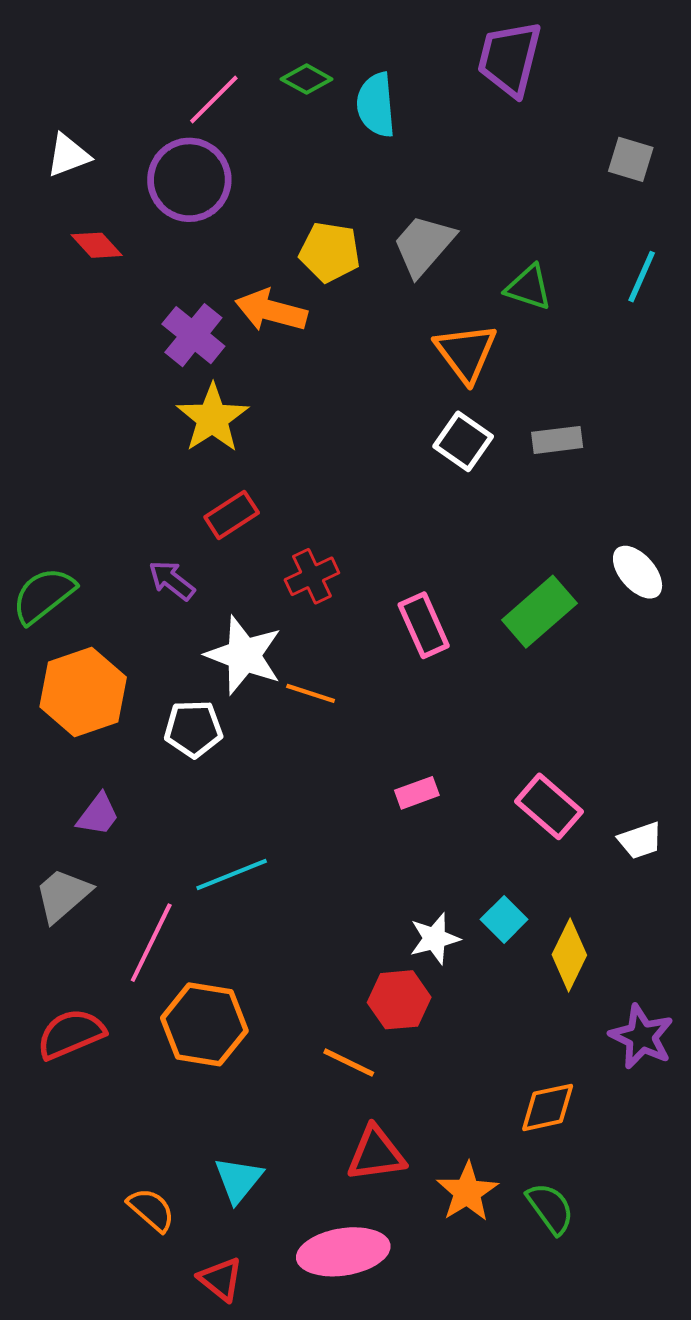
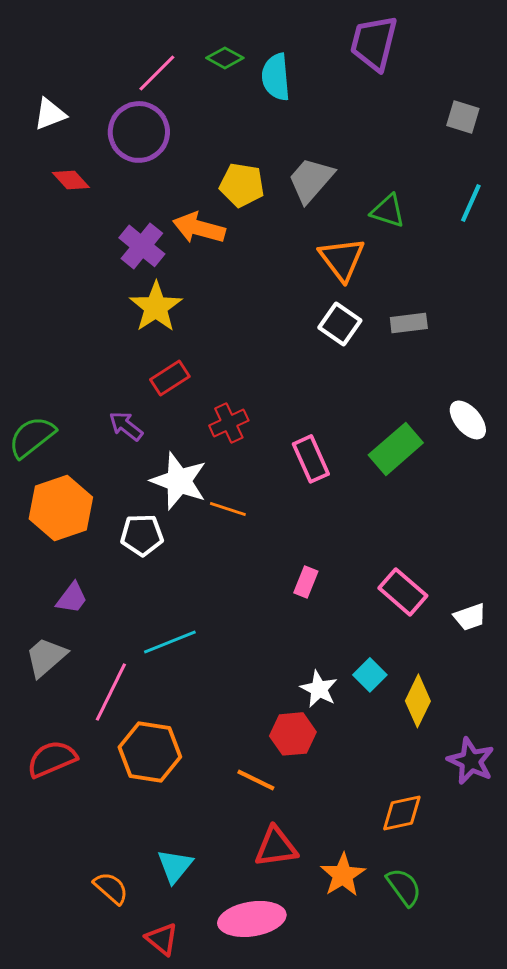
pink rectangle: (417, 793) -> (306, 582), turned -48
white star: (435, 939) -> (319, 689), turned -30

